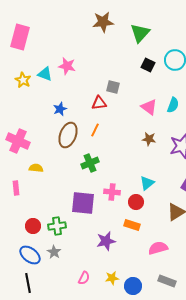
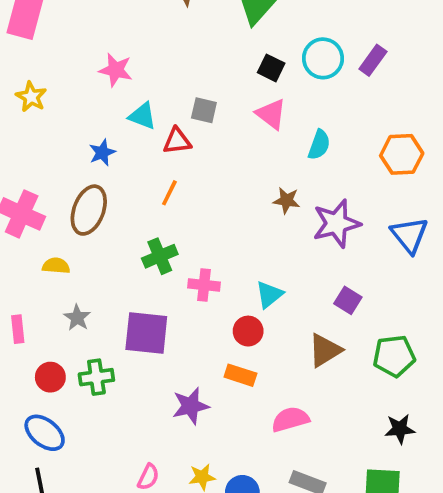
cyan triangle: (45, 74) -> (143, 116), moved
pink triangle: (149, 107) -> (271, 114), moved
brown ellipse: (68, 135) -> (89, 210), moved
brown star: (149, 139) -> (287, 200), moved
pink rectangle: (16, 188) -> (18, 329), moved
pink cross: (112, 192) -> (204, 285), moved
gray star: (54, 252) -> (77, 318), moved

